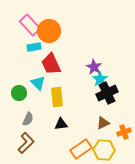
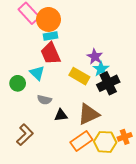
cyan rectangle: (34, 47) -> (51, 36), moved
yellow rectangle: (57, 97) -> (79, 76), moved, turned -54
gray semicircle: (28, 119) -> (44, 100), moved, turned 80
brown triangle: (103, 123) -> (89, 114), moved, size x1.6
orange cross: (124, 132) -> (125, 137), moved

